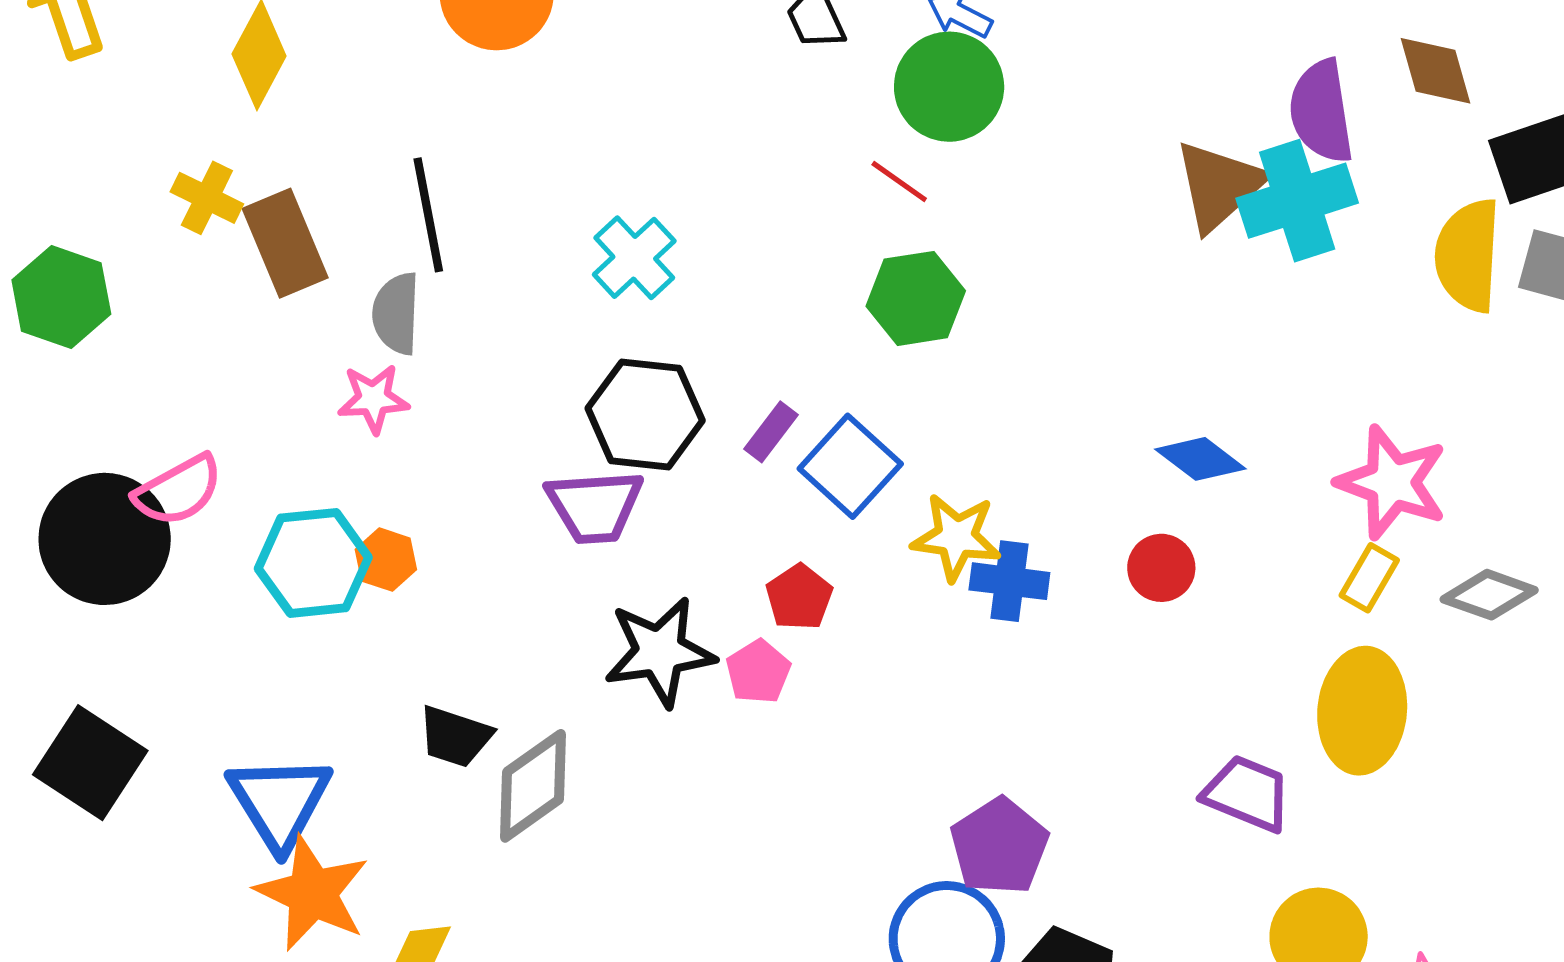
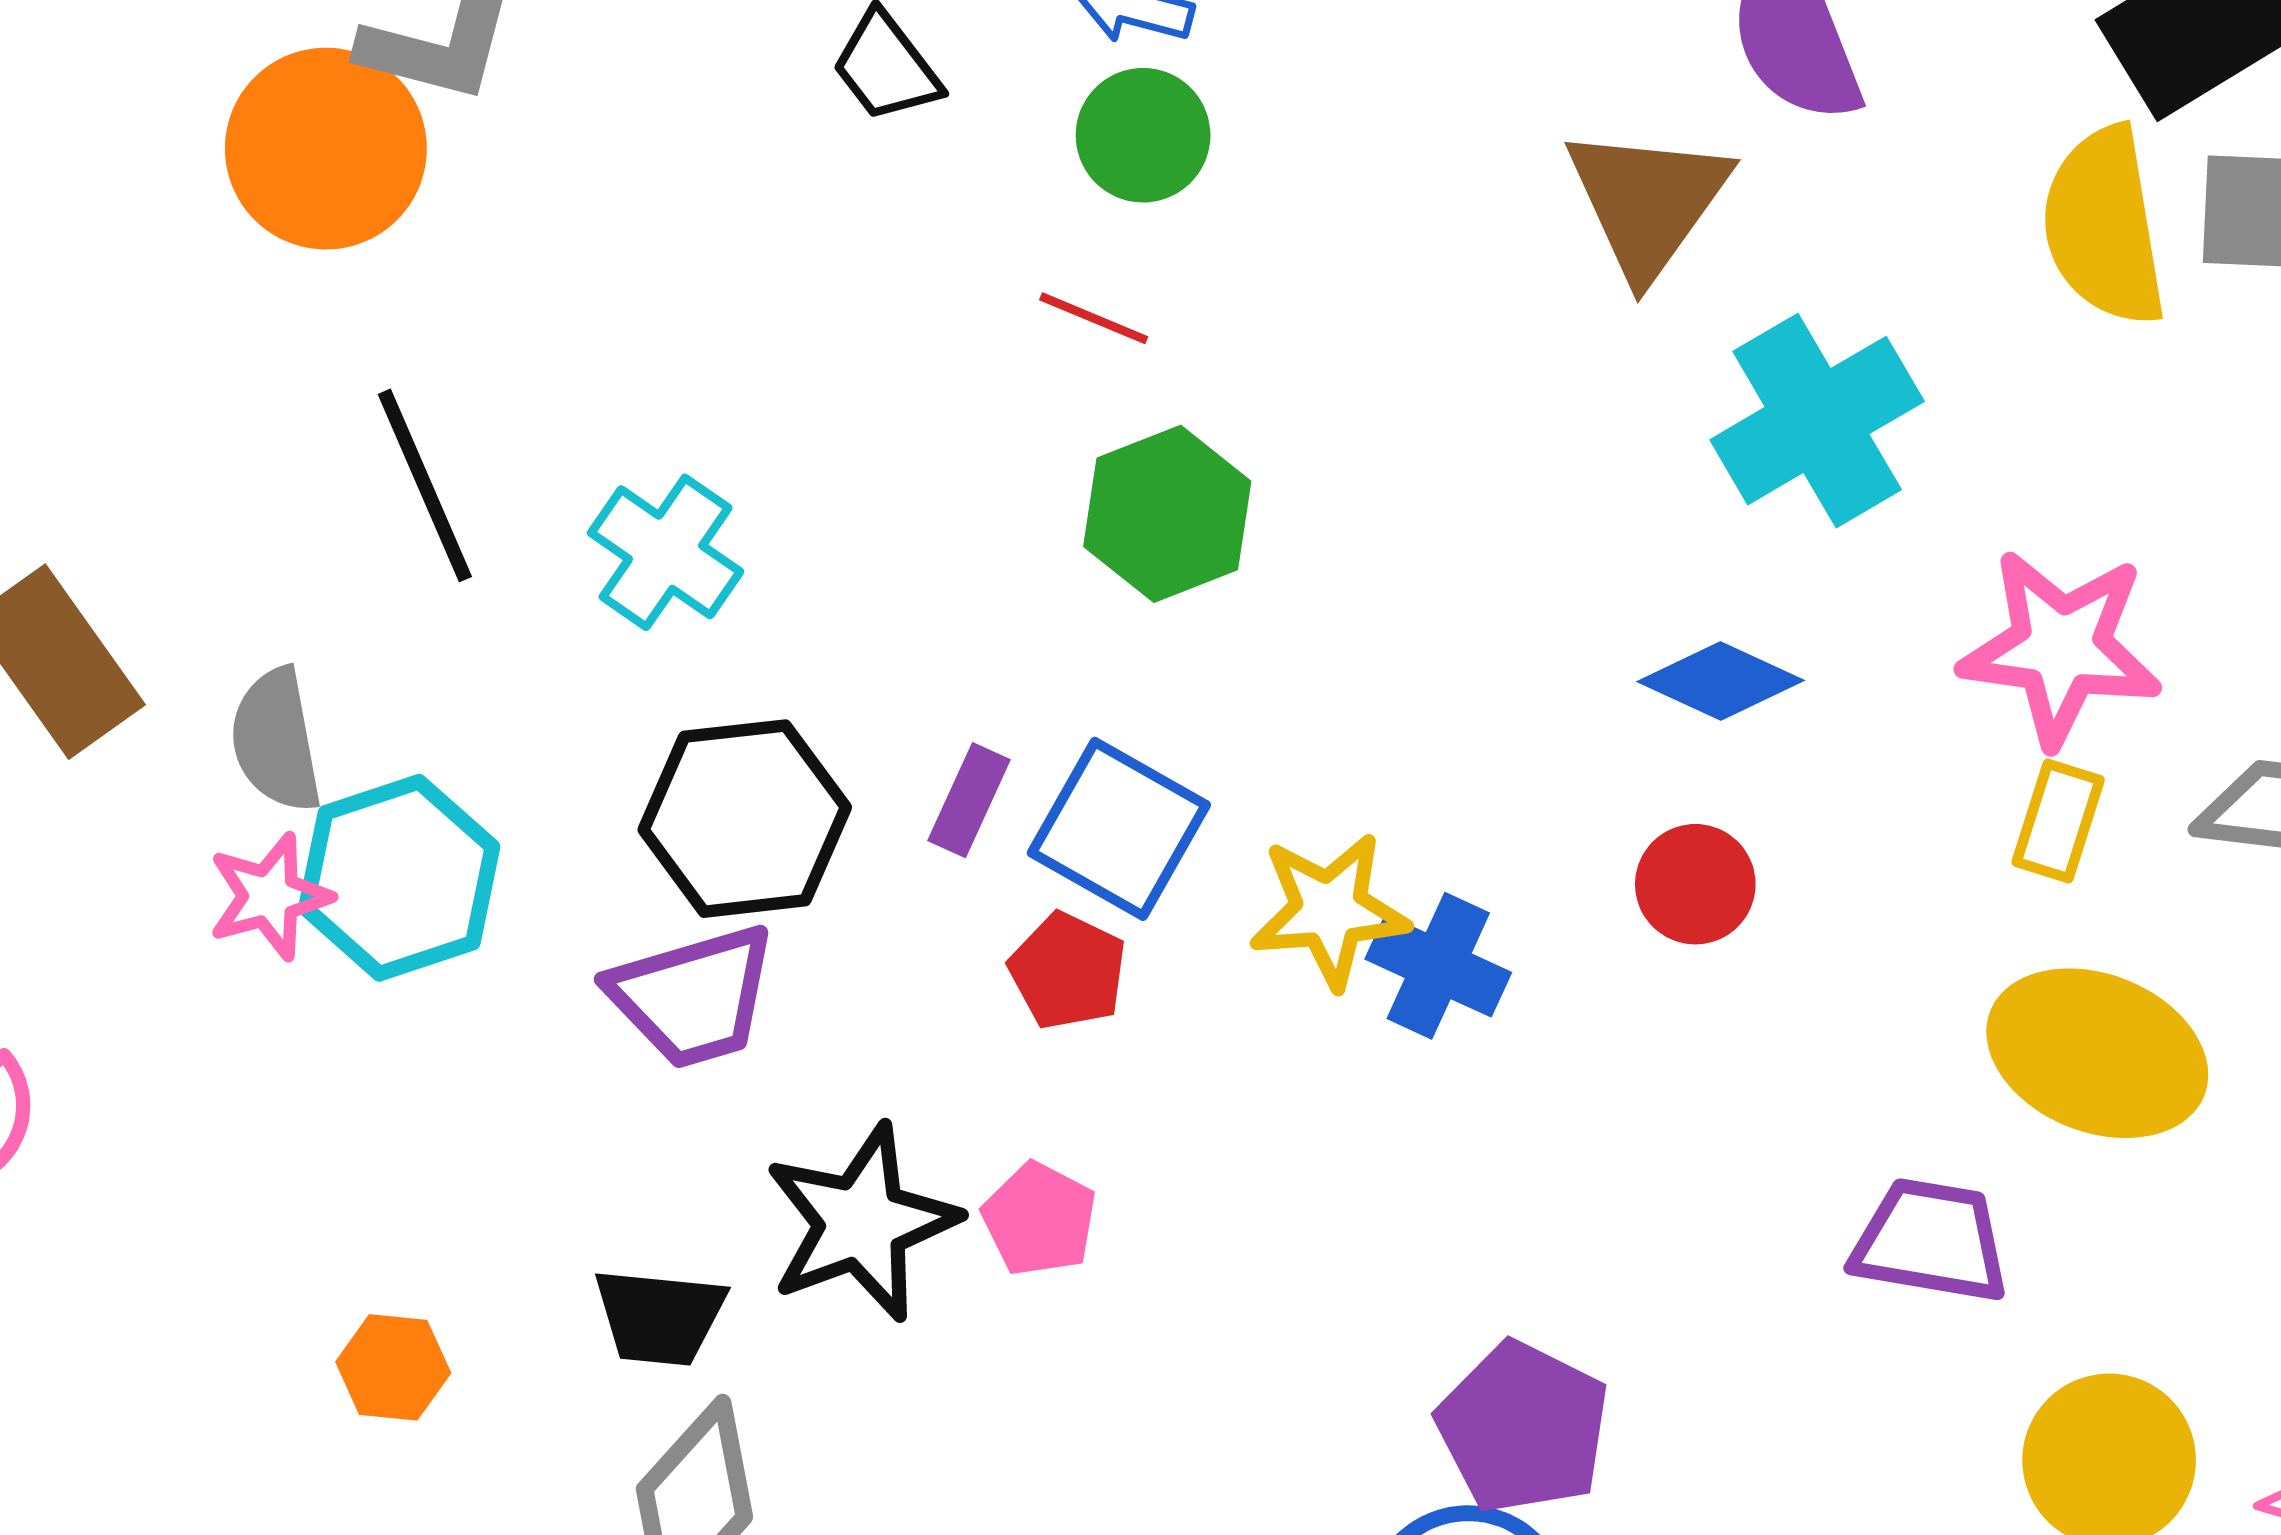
green circle: (949, 87) -> (1143, 135), size x0.7
cyan cross: (1297, 201) -> (1817, 421), moved
black line: (428, 215) -> (425, 485), moved
orange hexagon: (386, 560) -> (393, 1367), moved
cyan hexagon: (313, 563) -> (399, 878), moved
blue cross: (1009, 581) -> (1438, 966), turned 30
red pentagon: (799, 597) -> (1068, 971), moved
yellow ellipse: (1362, 711) -> (2097, 1053), turned -61
black trapezoid: (455, 737) -> (660, 1317), moved

